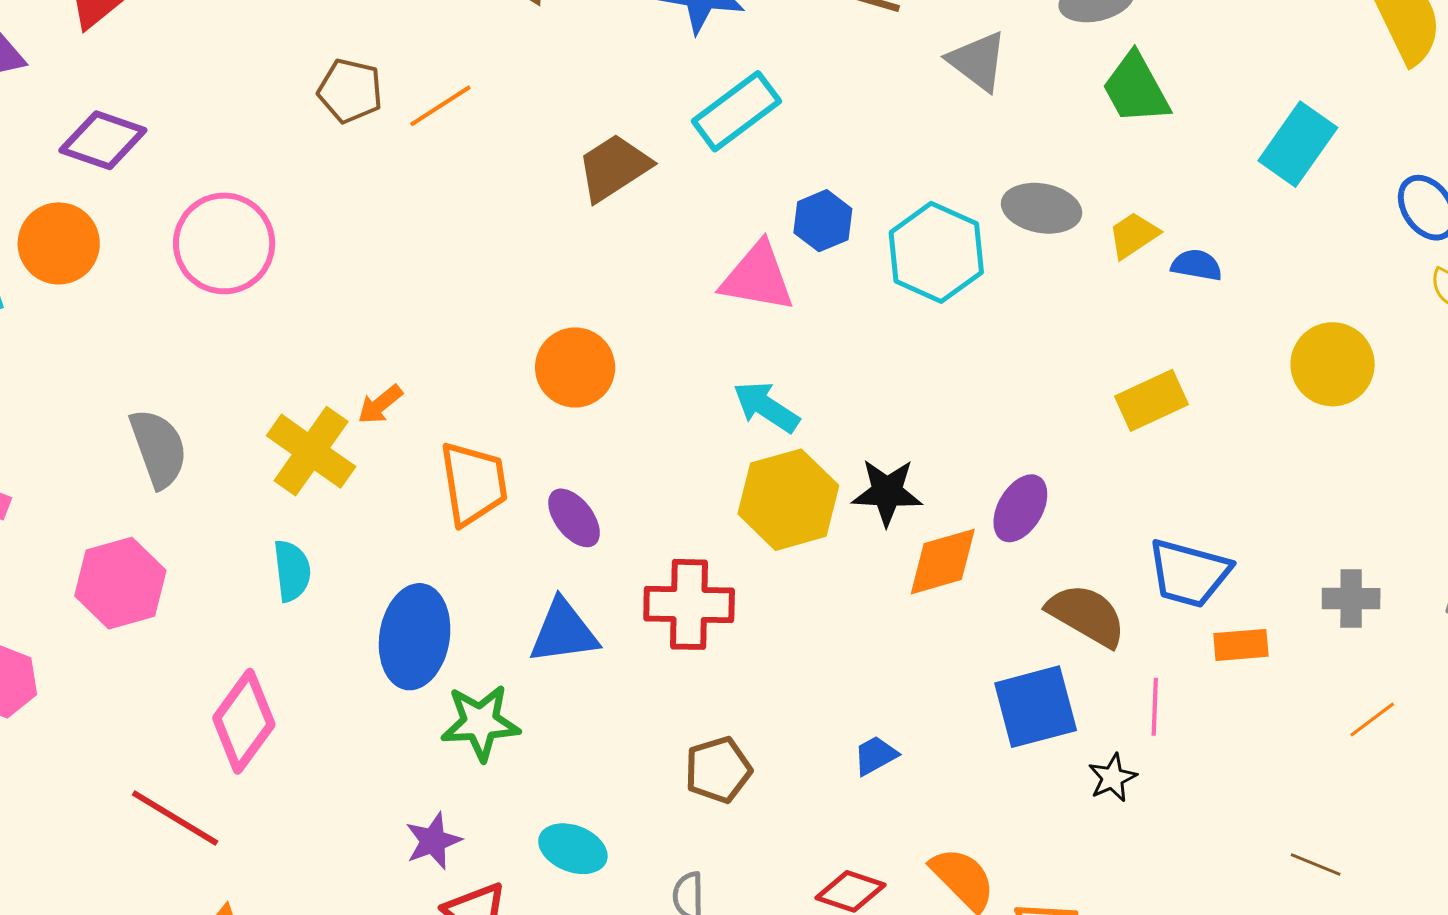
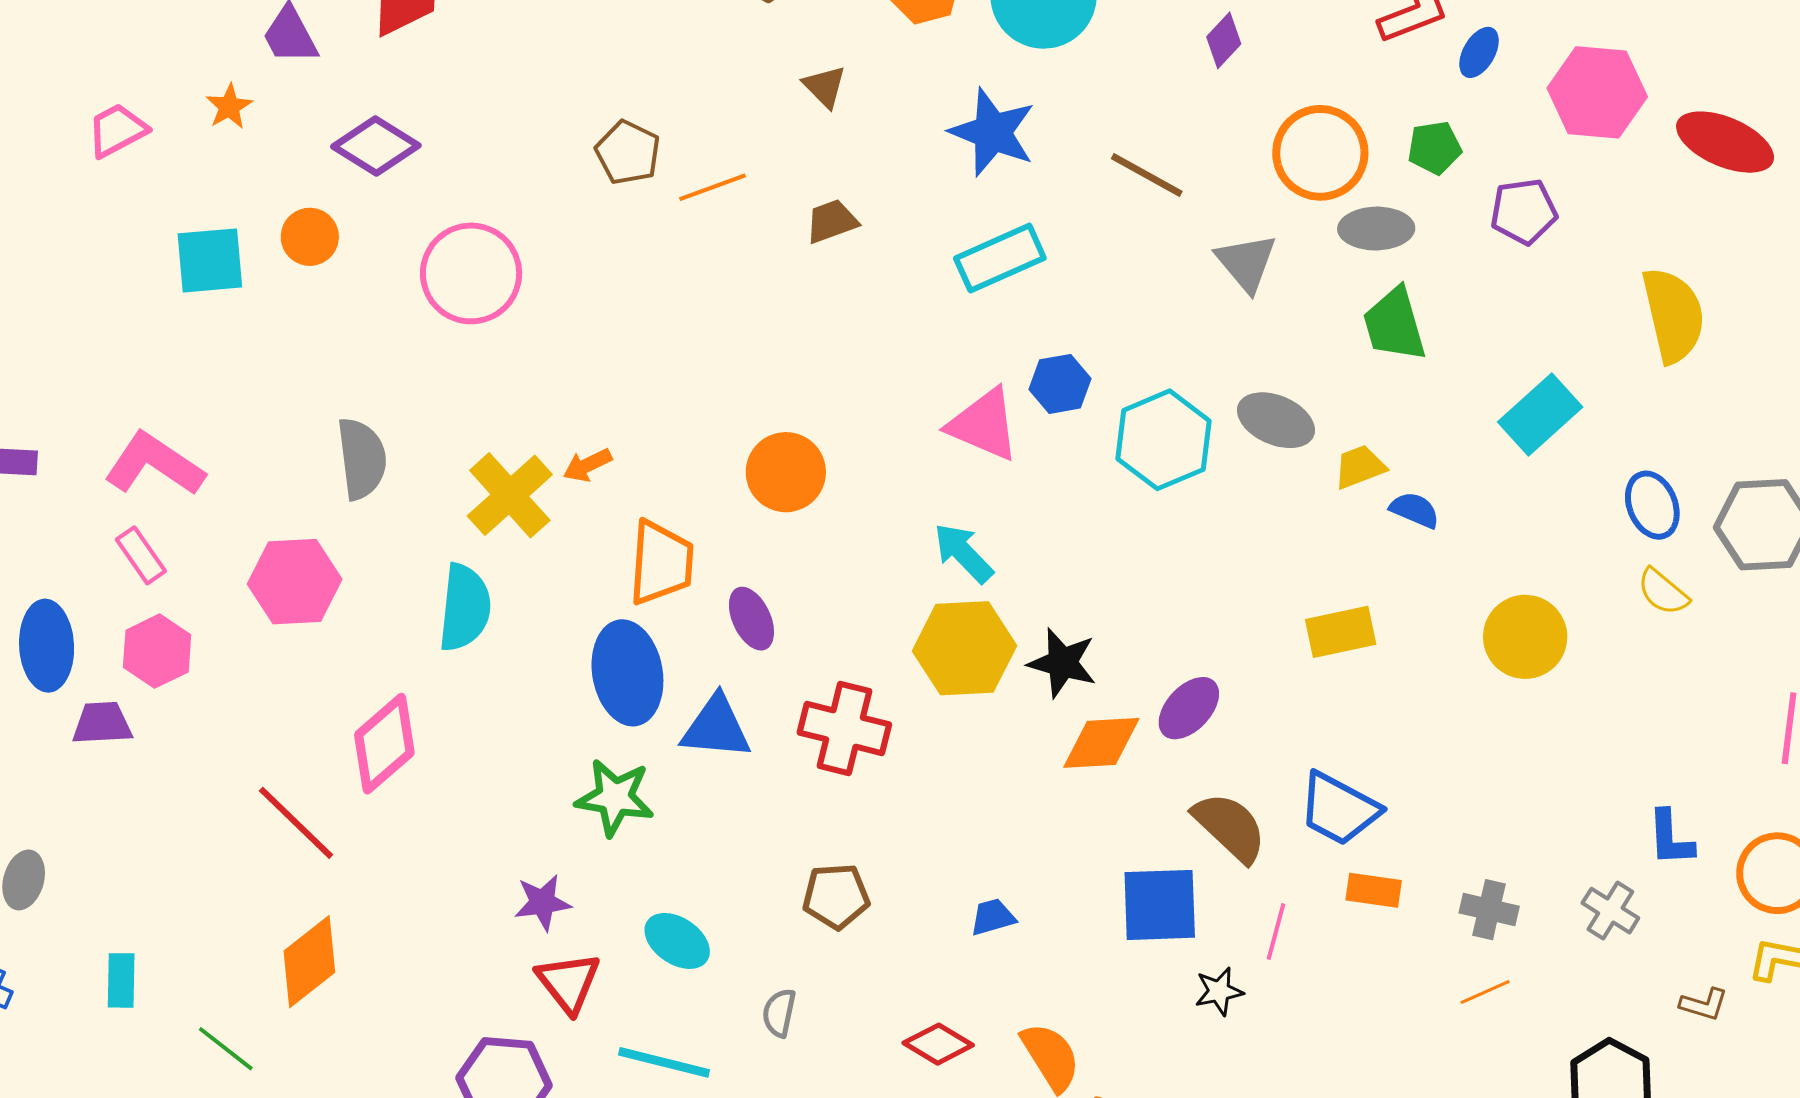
brown trapezoid: (614, 167) -> (832, 221), moved, size x0.7
orange circle: (59, 243) -> (310, 237), size x0.7
cyan semicircle: (292, 571) -> (465, 608), size x1.4
gray cross: (1351, 599) -> (1489, 910), moved
blue ellipse: (415, 637) -> (627, 673), moved, turned -32

